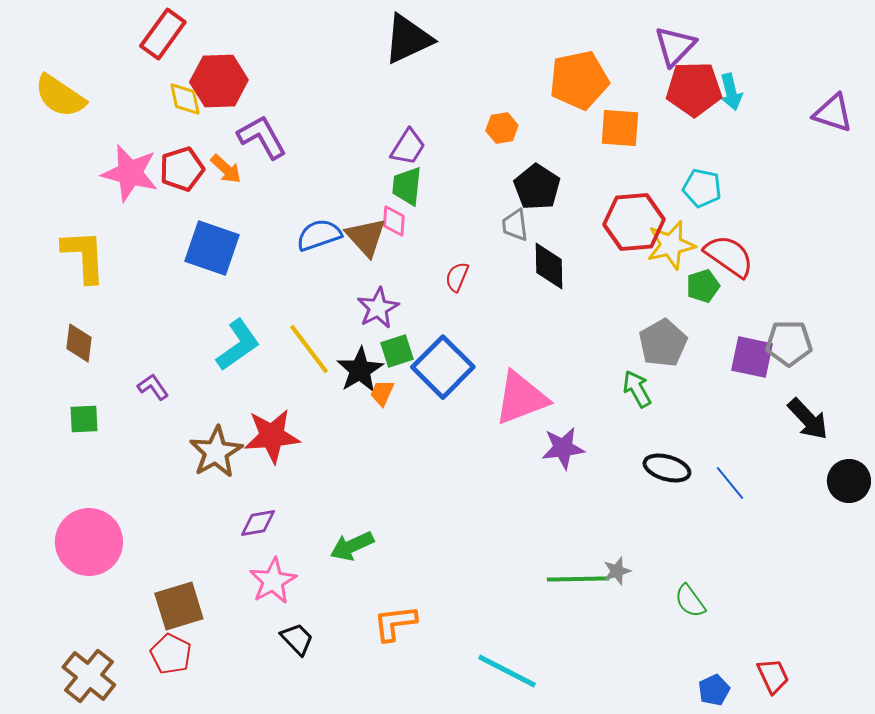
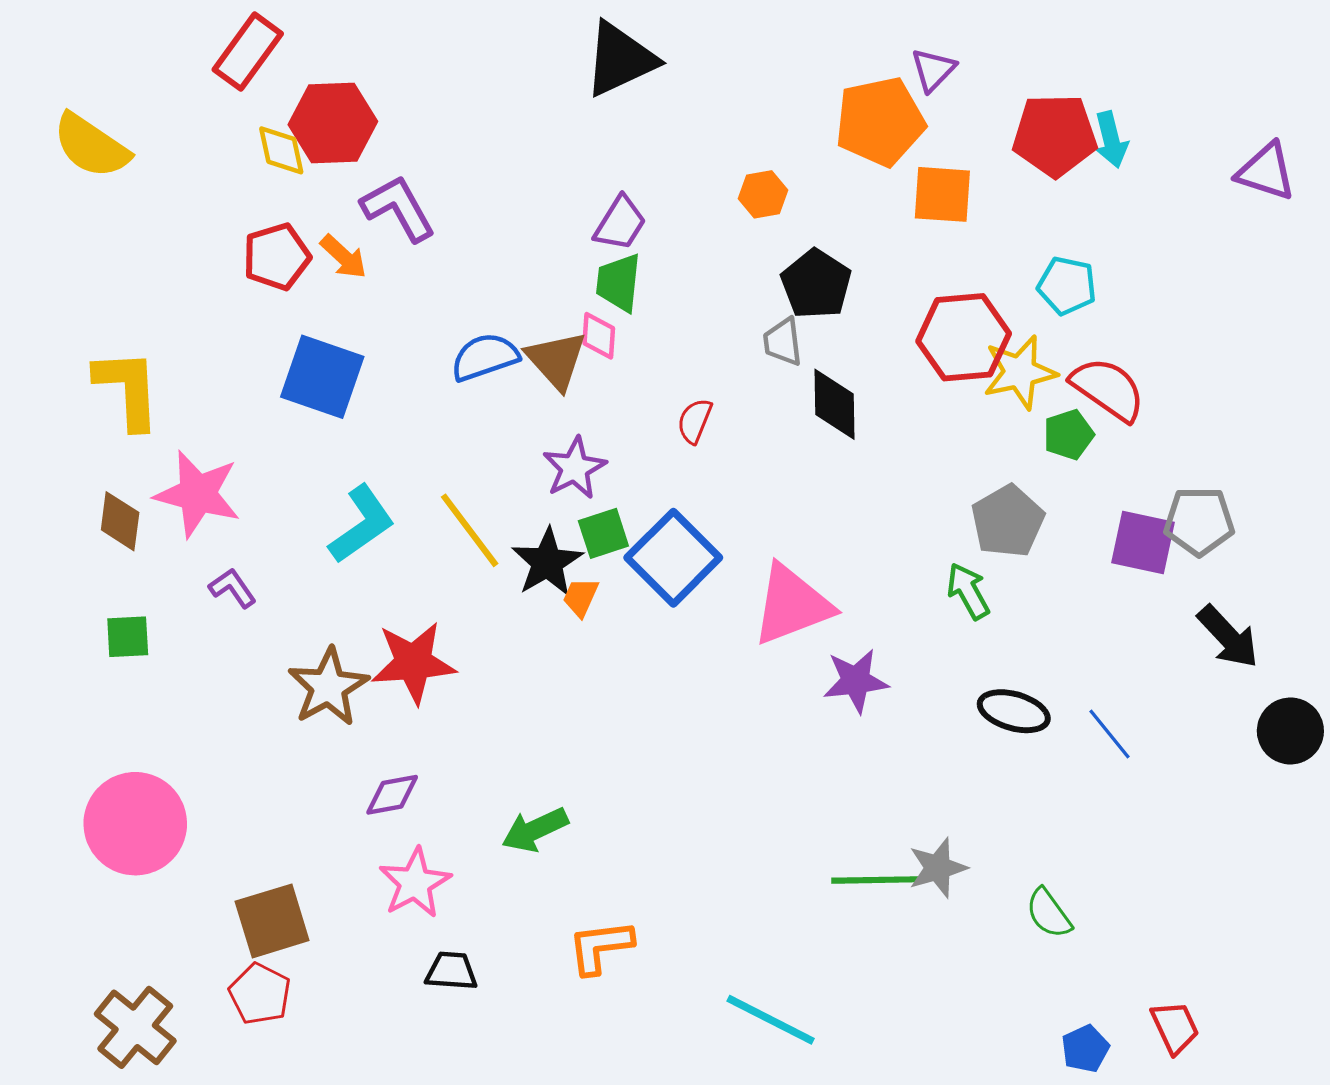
purple triangle: (675, 46) -> (933, 70), moved, size x0.7
pink star: (130, 173) -> (198, 494), moved
gray star: (617, 571) -> (938, 868), size x1.4
black trapezoid: (297, 639) -> (451, 971), turned -42

